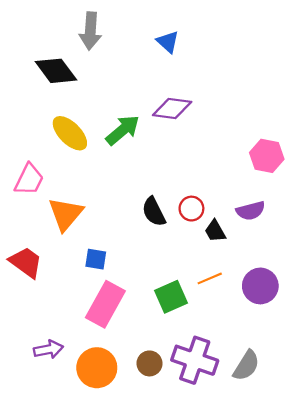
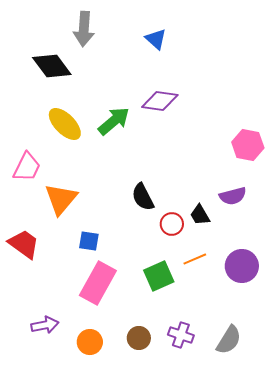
red circle: (191, 209) -> (172, 224), moved
purple cross: (195, 360) -> (181, 335), size x0.6
orange circle: (97, 368) -> (90, 342), size x0.7

